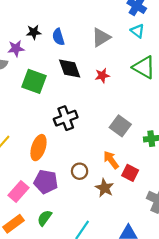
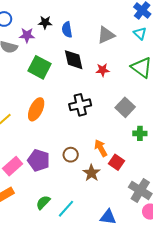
black cross: (66, 118) -> (80, 105), moved
gray square: (120, 126) -> (125, 107), moved
orange ellipse: (38, 148) -> (36, 109), moved
green semicircle: (45, 218) -> (43, 202), moved

